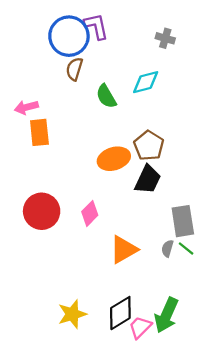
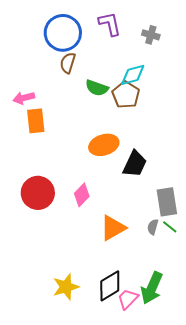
purple L-shape: (96, 26) -> (110, 24), moved
green semicircle: (106, 96) -> (97, 88), turned -40
brown pentagon: (149, 146) -> (126, 95), moved

